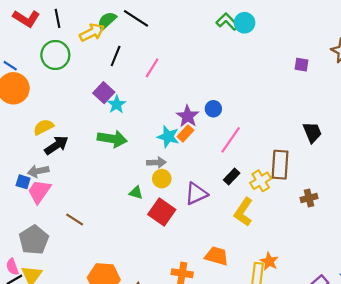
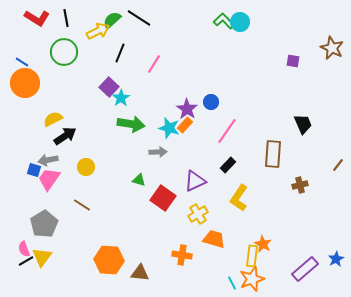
green arrow: (112, 139) -> (131, 124), moved
yellow circle: (162, 179) -> (86, 167), moved
yellow cross: (261, 181) -> (198, 214), moved

